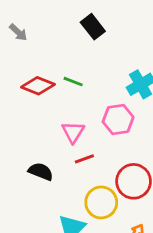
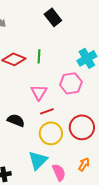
green line: (73, 82) -> (39, 56), turned 72
yellow circle: (101, 202) -> (51, 133), moved

